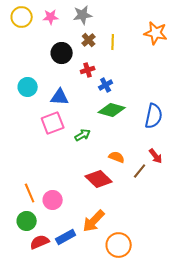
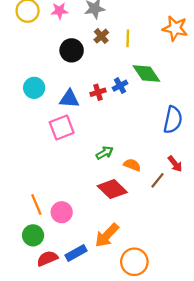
red cross: (88, 70) -> (98, 92), moved
green diamond: (112, 110) -> (146, 74), moved, turned 40
green arrow: (83, 135) -> (105, 153), moved

